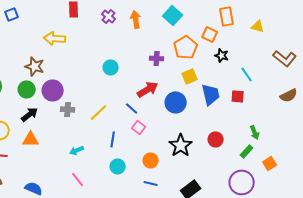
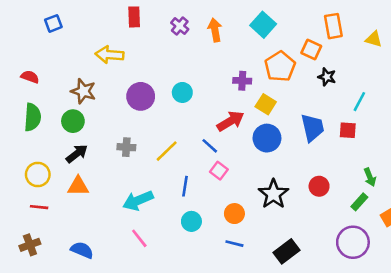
cyan line: (247, 74) -> (359, 102), turned 63
yellow square: (190, 76) -> (266, 104), moved, turned -35
purple circle: (53, 90) -> (141, 96), moved
cyan arrow: (77, 150) -> (138, 201), size x1.6

